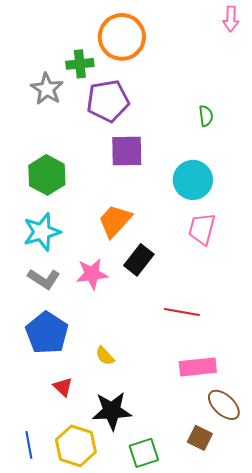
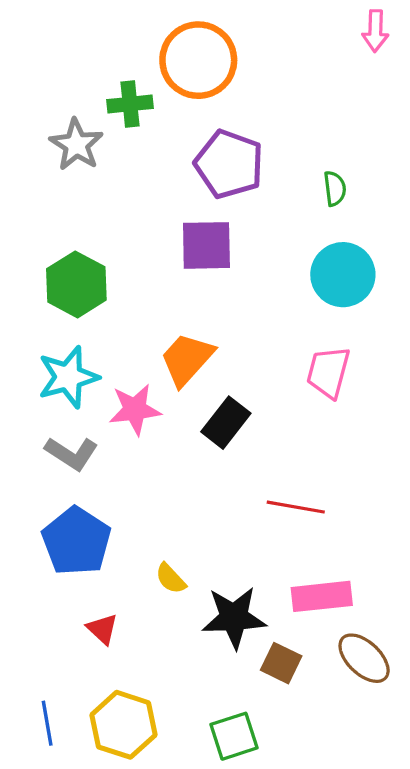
purple pentagon: (108, 101) -> (229, 164), moved, turned 30
cyan circle: (193, 180) -> (343, 275), moved
pink star: (92, 274) -> (135, 410), moved
black star: (112, 411) -> (234, 618), moved
brown square: (200, 438) -> (281, 663), moved

